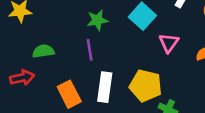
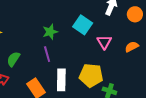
green semicircle: (43, 51) -> (13, 59), turned -42

